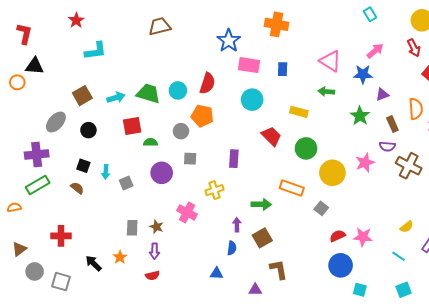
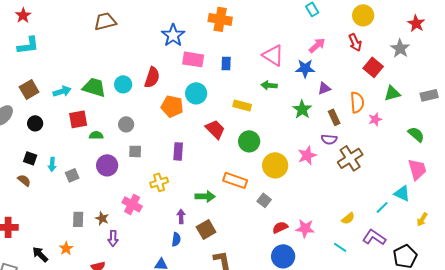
cyan L-shape: (96, 51) -> (28, 45), moved
orange pentagon: (202, 116) -> (172, 106), moved
brown cross: (409, 166) -> (350, 158), turned 30
purple arrow: (155, 251) -> (113, 238), moved

